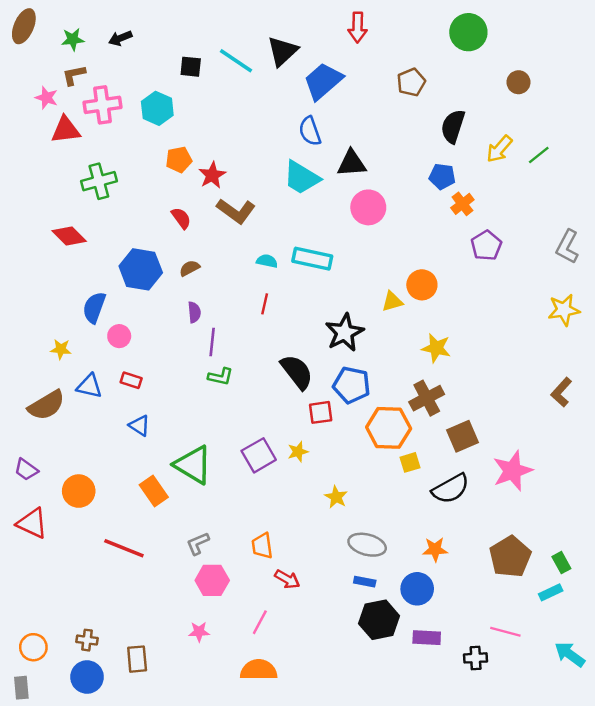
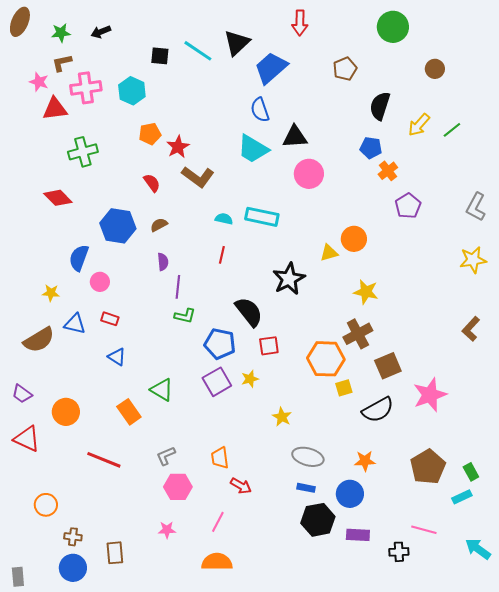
blue pentagon: (352, 385) -> (220, 344), moved
green triangle: (193, 465) -> (162, 390), size x0.7
orange circle: (33, 647) -> (46, 505), moved

